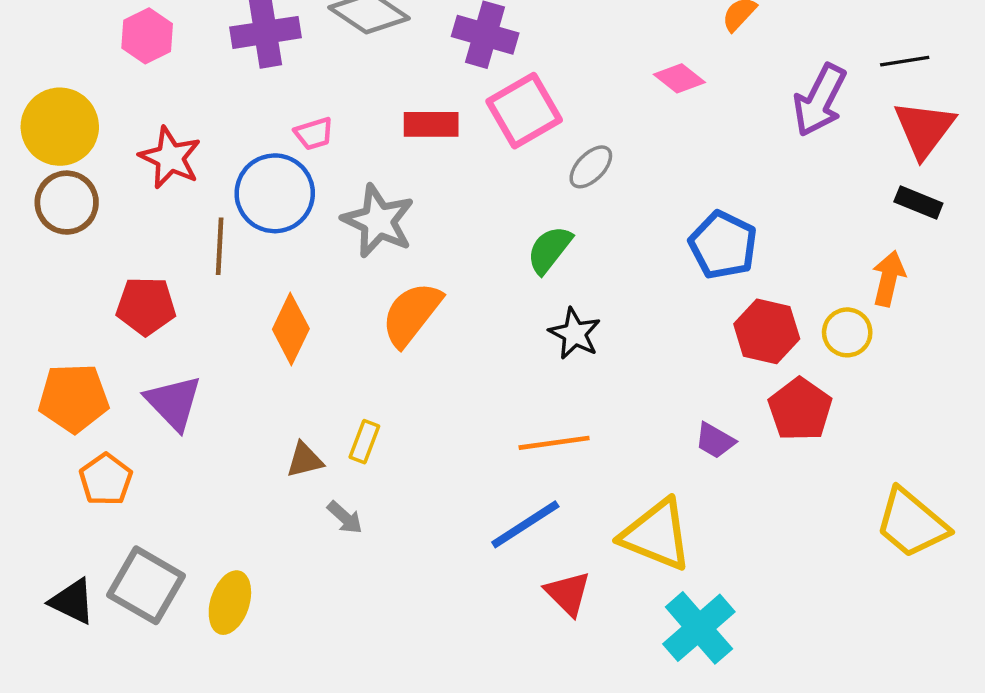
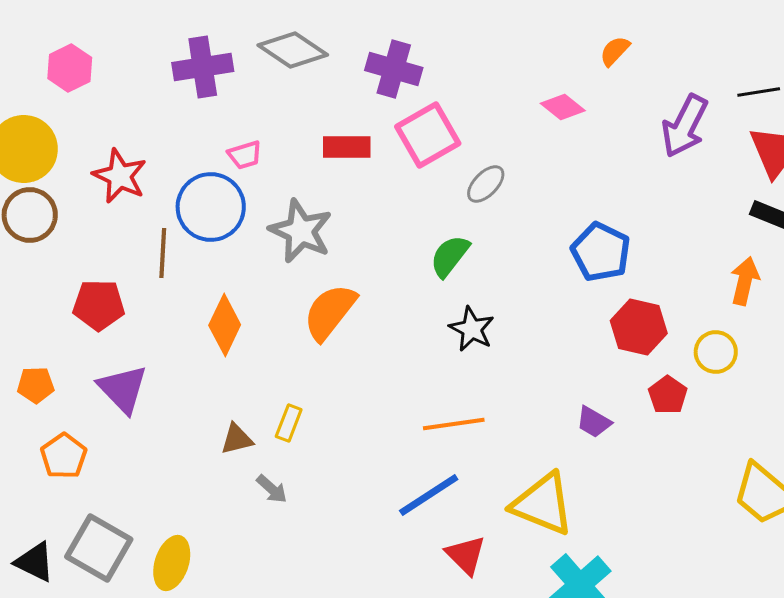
pink hexagon: (147, 36) -> (70, 68), moved
yellow circle: (847, 332) -> (716, 352), moved
orange pentagon: (74, 398) -> (36, 385), size x0.6
red pentagon: (800, 409) -> (668, 395), size x0.7

